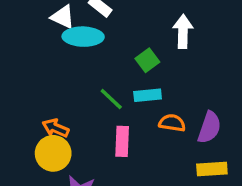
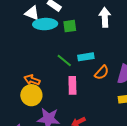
green square: (147, 60) -> (70, 26), moved, turned 32
orange semicircle: (172, 123) -> (102, 73), turned 126

